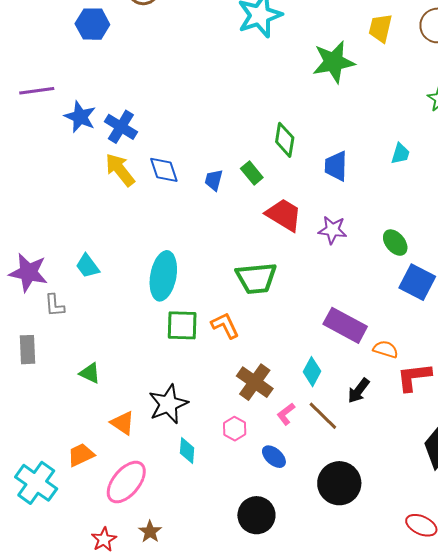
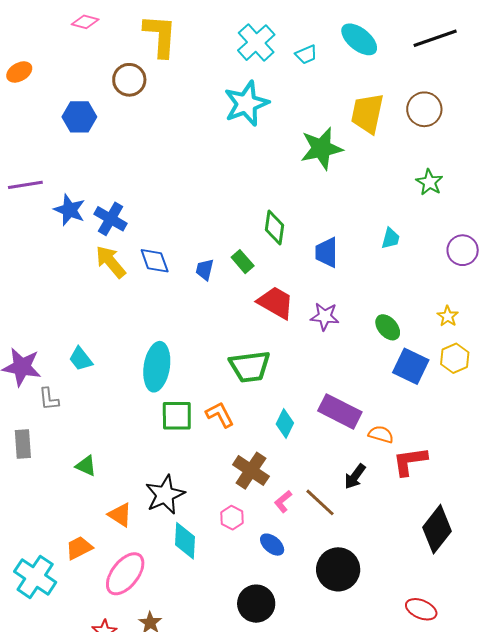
yellow trapezoid: (380, 28) -> (367, 113), size x1.4
cyan diamond: (312, 372) -> (285, 424), moved
cyan diamond: (187, 451) -> (185, 541), size x1.4

